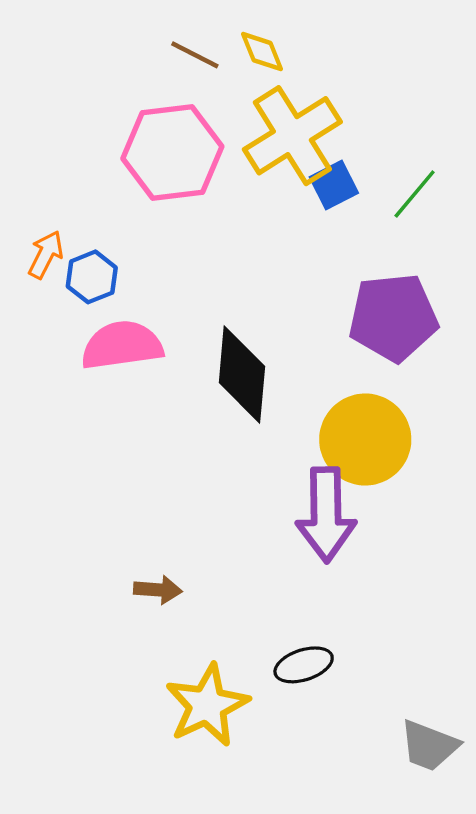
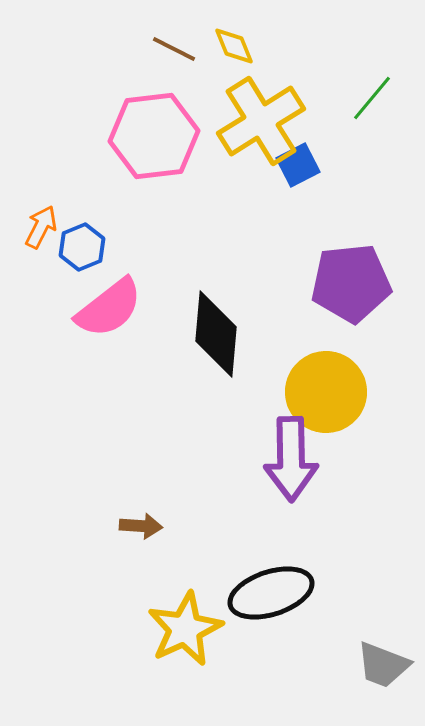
green line: (415, 194) -> (372, 98), moved
pink semicircle: (122, 345) -> (109, 308), turned 150
black ellipse: (304, 665) -> (271, 593), size x1.6

